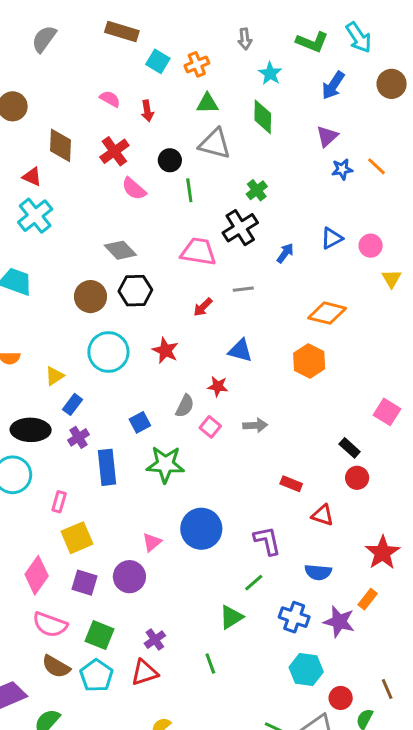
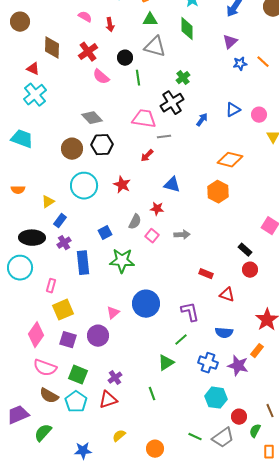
gray line: (243, 289) -> (164, 137), moved

